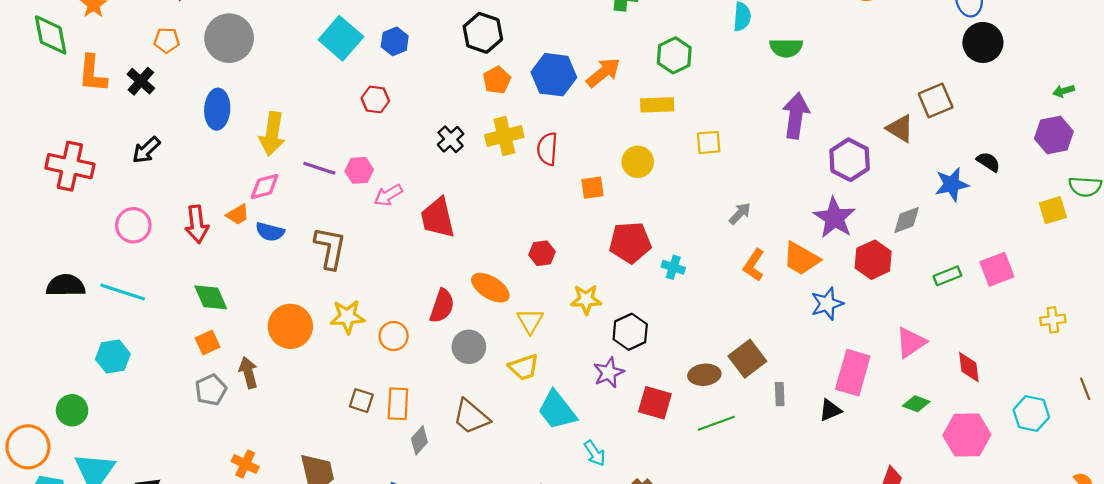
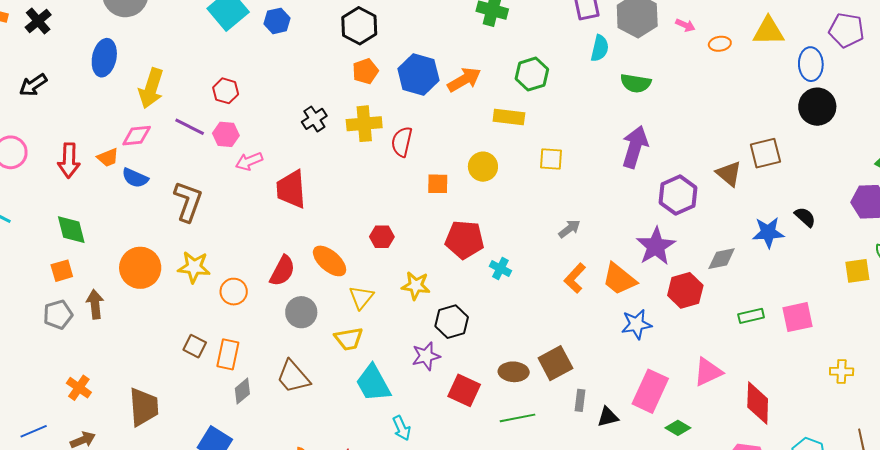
red hexagon: (375, 99) -> (226, 91), moved
red diamond: (969, 367) -> (758, 403), size x1.4
green diamond: (916, 404) -> (678, 428), moved
black triangle: (830, 410) -> (608, 417), moved

